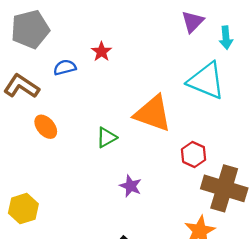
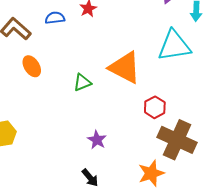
cyan triangle: (206, 81) -> (174, 46), turned -39
purple star: (131, 186) -> (97, 140), moved

